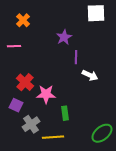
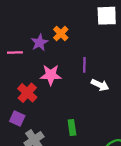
orange cross: (23, 20) -> (61, 34), moved
purple star: (64, 37) -> (40, 42), moved
pink star: (46, 94) -> (51, 75), moved

